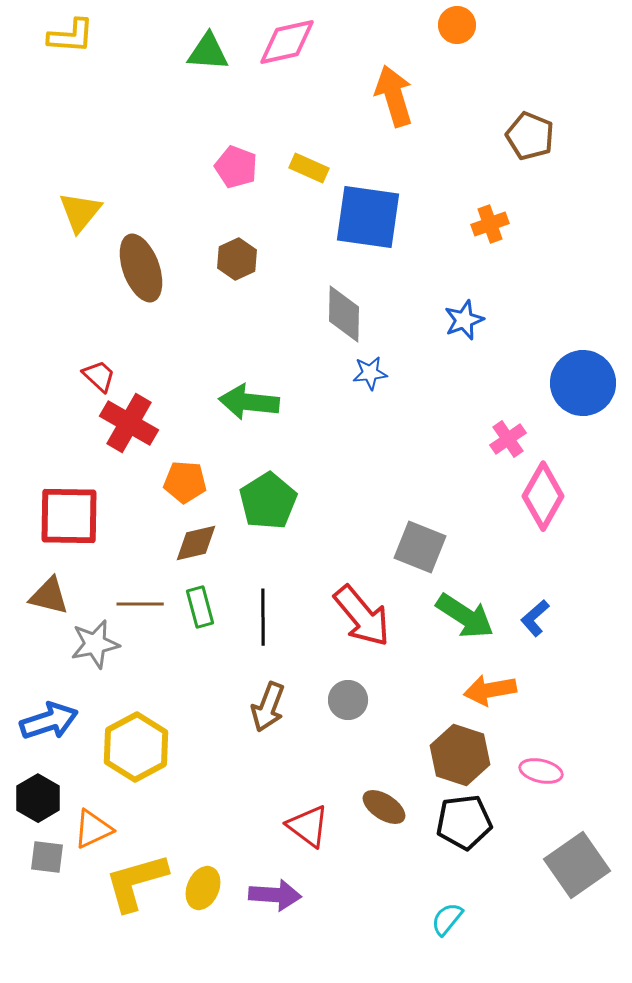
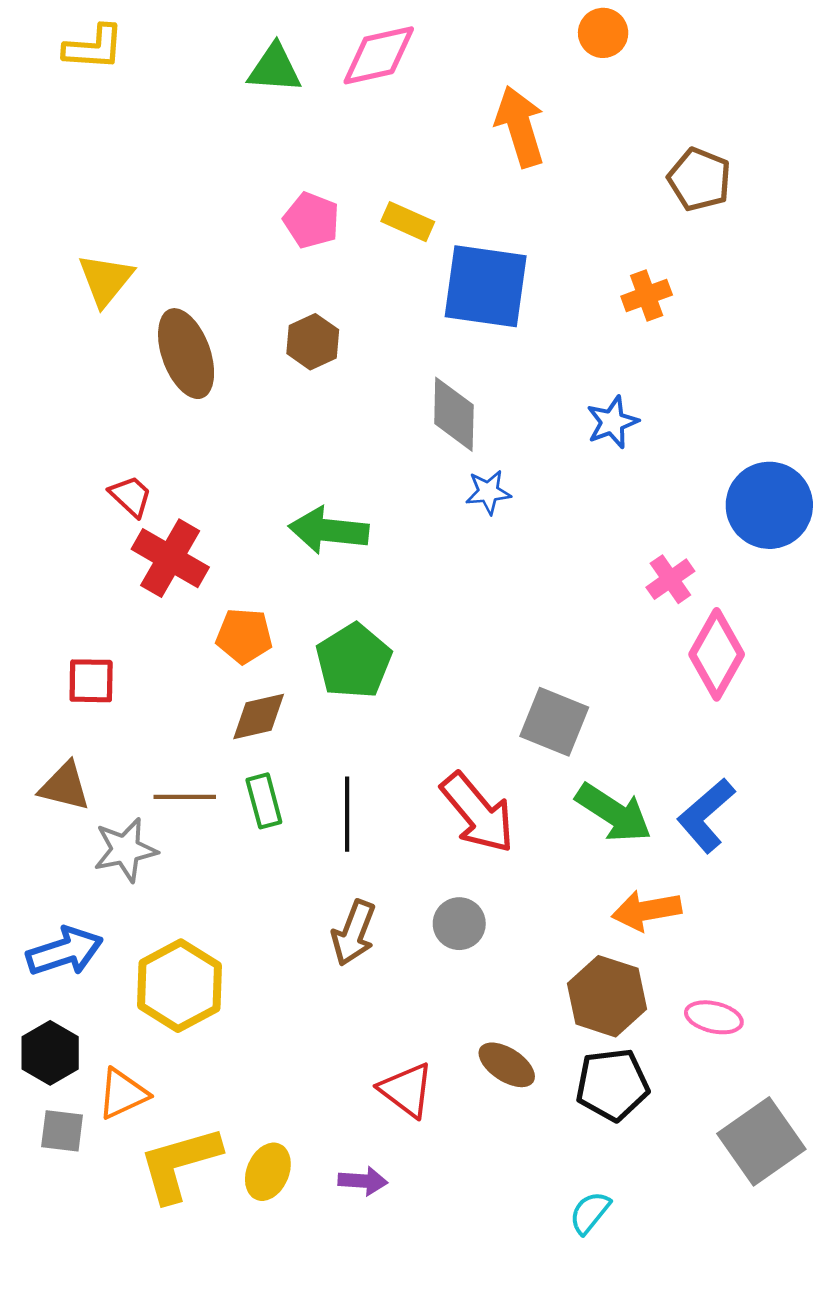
red square: (69, 516) -> (91, 681), size x0.6
blue L-shape: (535, 618) -> (706, 815), size x1.5
purple arrow: (275, 895) -> (363, 1181), size x0.7

